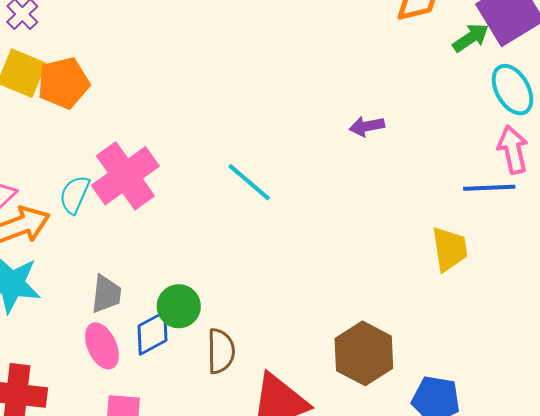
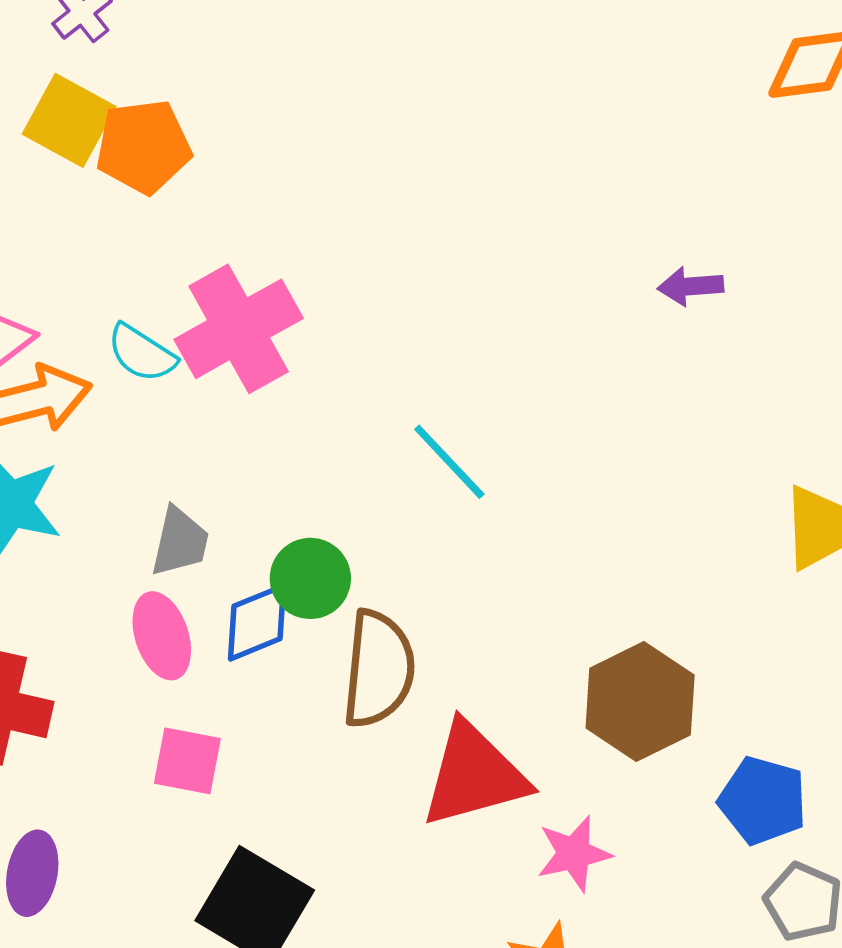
cyan line: (249, 182) -> (449, 462), moved
cyan semicircle: (75, 195) -> (142, 353), turned -87
brown semicircle: (221, 351) -> (378, 669), size x1.4

